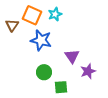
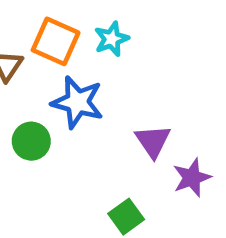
green circle: (44, 72) -> (31, 141), moved
green square: (61, 87) -> (126, 217), turned -32

